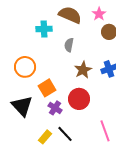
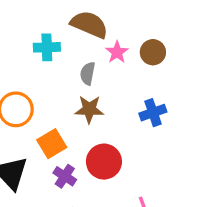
pink star: (99, 14) -> (117, 52), moved
brown star: (83, 70) -> (89, 109), moved, turned 30

